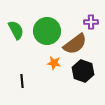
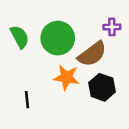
orange star: (54, 63) -> (66, 77), size x1.5

